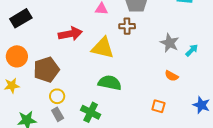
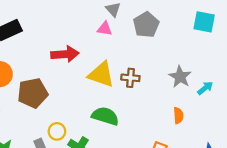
brown cross: (127, 26) -> (130, 78), moved
orange semicircle: (172, 76) -> (178, 116), turned -128
yellow circle: (57, 96) -> (57, 131), moved

